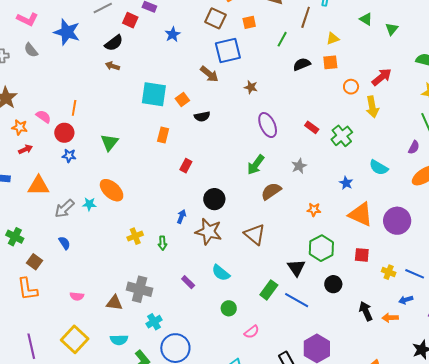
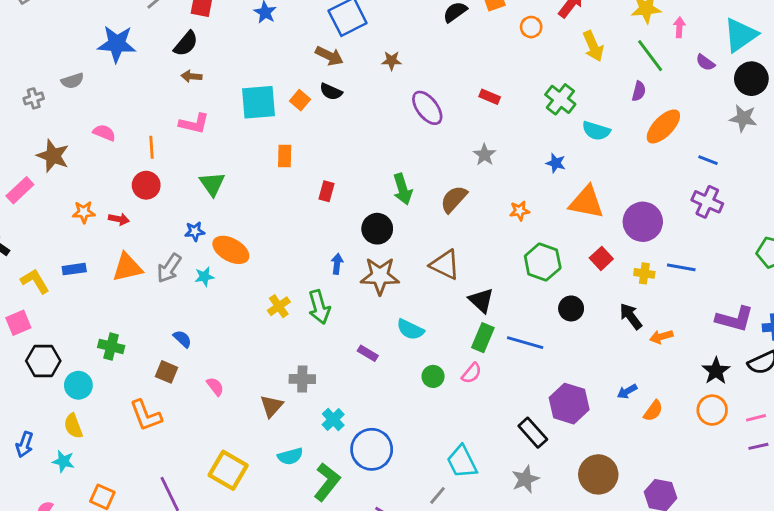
pink L-shape: (27, 19) -> (194, 124), moved
gray semicircle: (31, 50) -> (72, 81), turned -56
yellow arrow: (372, 107) -> (593, 46), moved
black semicircle: (202, 116) -> (331, 92), moved, turned 49
pink semicircle: (43, 117) -> (104, 133), moved
orange star: (20, 127) -> (84, 212), moved
green cross: (342, 136) -> (560, 99), moved
red arrow: (26, 149) -> (119, 219), moved, turned 48
blue star: (69, 156) -> (195, 231), moved
green arrow: (256, 165) -> (403, 189), moved, turned -40
gray arrow: (64, 209) -> (169, 268), moved
purple circle: (397, 221) -> (643, 222), moved
green arrow: (162, 243) -> (319, 307), size x1.6
red square: (362, 255) -> (601, 258), turned -35
brown square: (34, 262) -> (166, 372), moved
black triangle: (296, 268) -> (481, 300), moved
gray cross: (140, 289) -> (302, 379), size x0.7
pink semicircle: (77, 296) -> (215, 386), moved, turned -120
blue arrow: (406, 300) -> (627, 391), moved
brown triangle: (114, 303) -> (272, 406), turned -42
black arrow: (366, 311) -> (631, 316), moved
pink semicircle: (252, 332) -> (472, 373), moved

